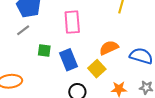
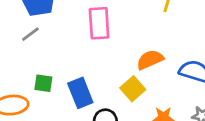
green square: (44, 50) -> (43, 83), moved
blue rectangle: (68, 60) -> (80, 93), moved

